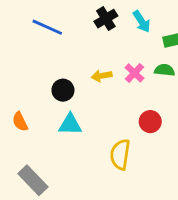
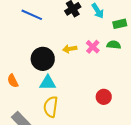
black circle: (63, 90) -> (43, 59), size x1.5
red circle: (150, 122) -> (104, 97), moved
yellow semicircle: (120, 155) -> (51, 107), moved

